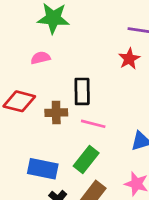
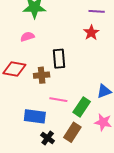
pink line: (93, 124) -> (58, 100), moved
green rectangle: (86, 160) -> (82, 107), moved

